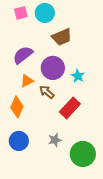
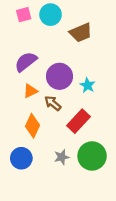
brown trapezoid: (62, 37) -> (81, 33), moved
orange diamond: (17, 107) -> (33, 126), moved
green circle: (83, 154) -> (92, 156), moved

